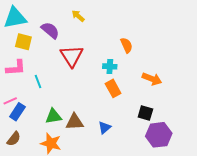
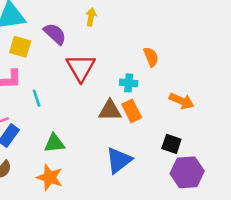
yellow arrow: (78, 16) -> (91, 17), turned 56
brown triangle: (75, 122) -> (110, 110), moved
blue triangle: (105, 128) -> (119, 160), size x1.6

